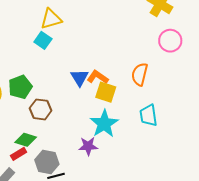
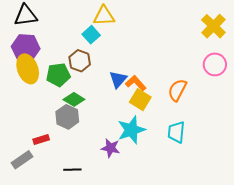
brown hexagon: (41, 109) -> (80, 61), moved
green diamond: (26, 140) -> (74, 99), moved
gray hexagon: (47, 162) -> (67, 117), moved

